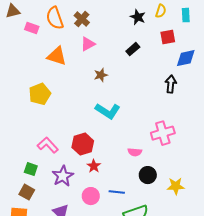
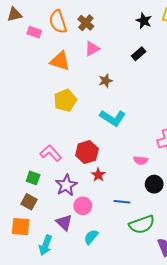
yellow pentagon: (40, 94) -> (65, 100), moved
pink circle: (91, 196) -> (83, 206), moved

